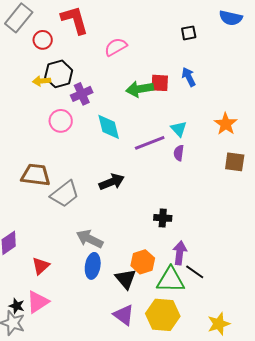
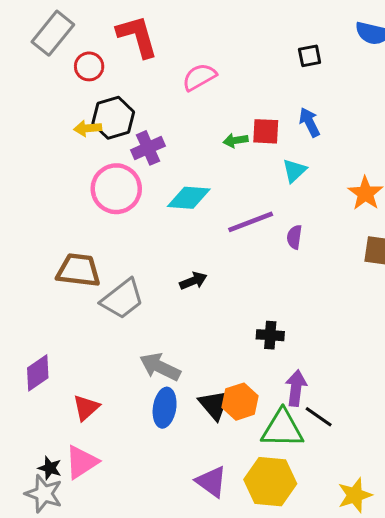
green arrow: (140, 89) -> (236, 140), size x0.6
pink circle: (61, 121) -> (116, 189), size x1.4
cyan diamond: (109, 127) -> (189, 198), turned -72
cyan triangle: (179, 129) -> (294, 171), moved, turned 30
black arrow: (112, 182) -> (193, 281), size x0.7
black triangle: (126, 279) -> (214, 405), moved

